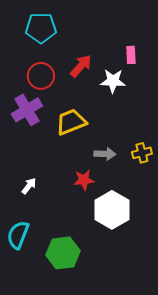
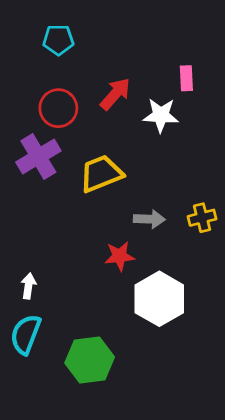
cyan pentagon: (41, 28) -> (58, 40), size x0.7
white arrow: (29, 186) -> (28, 286), moved, turned -30

